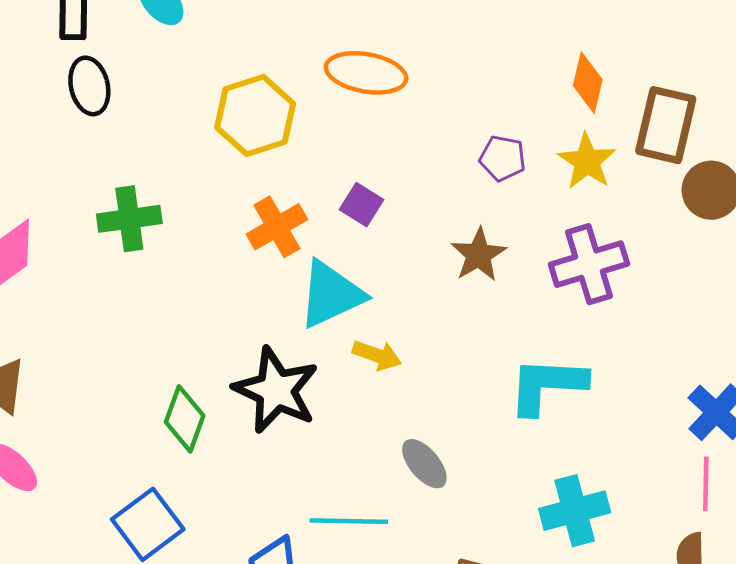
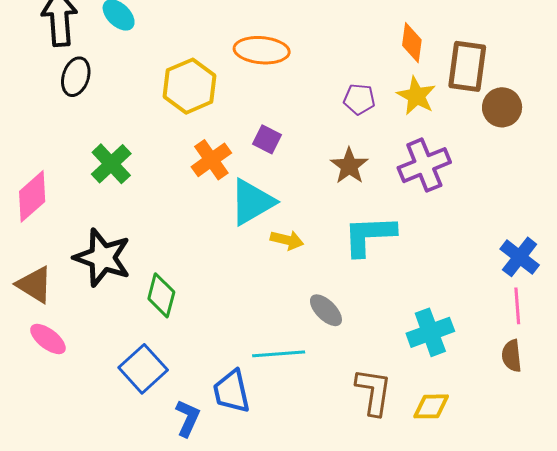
black ellipse: (89, 86) -> (76, 77), turned 36
green cross: (129, 219) -> (111, 164), turned -30
cyan L-shape: (547, 385) -> (369, 235), moved
black star: (276, 390) -> (102, 258), moved

